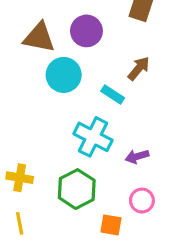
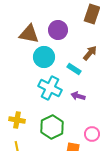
cyan cross: (93, 137) -> (50, 88), moved
purple arrow: (137, 156) -> (78, 96), moved, turned 32

